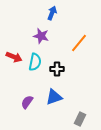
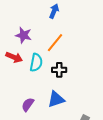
purple star: (41, 36) -> (24, 35), moved
orange line: (79, 43) -> (55, 43), moved

